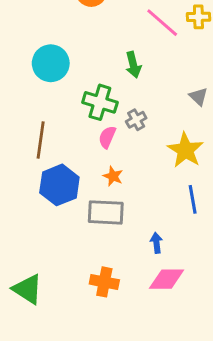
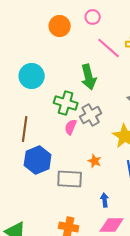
green arrow: (133, 65) -> (89, 77), size x1.4
gray cross: (136, 120) -> (91, 115), size x1.5
orange star: (113, 176) -> (95, 161), moved

